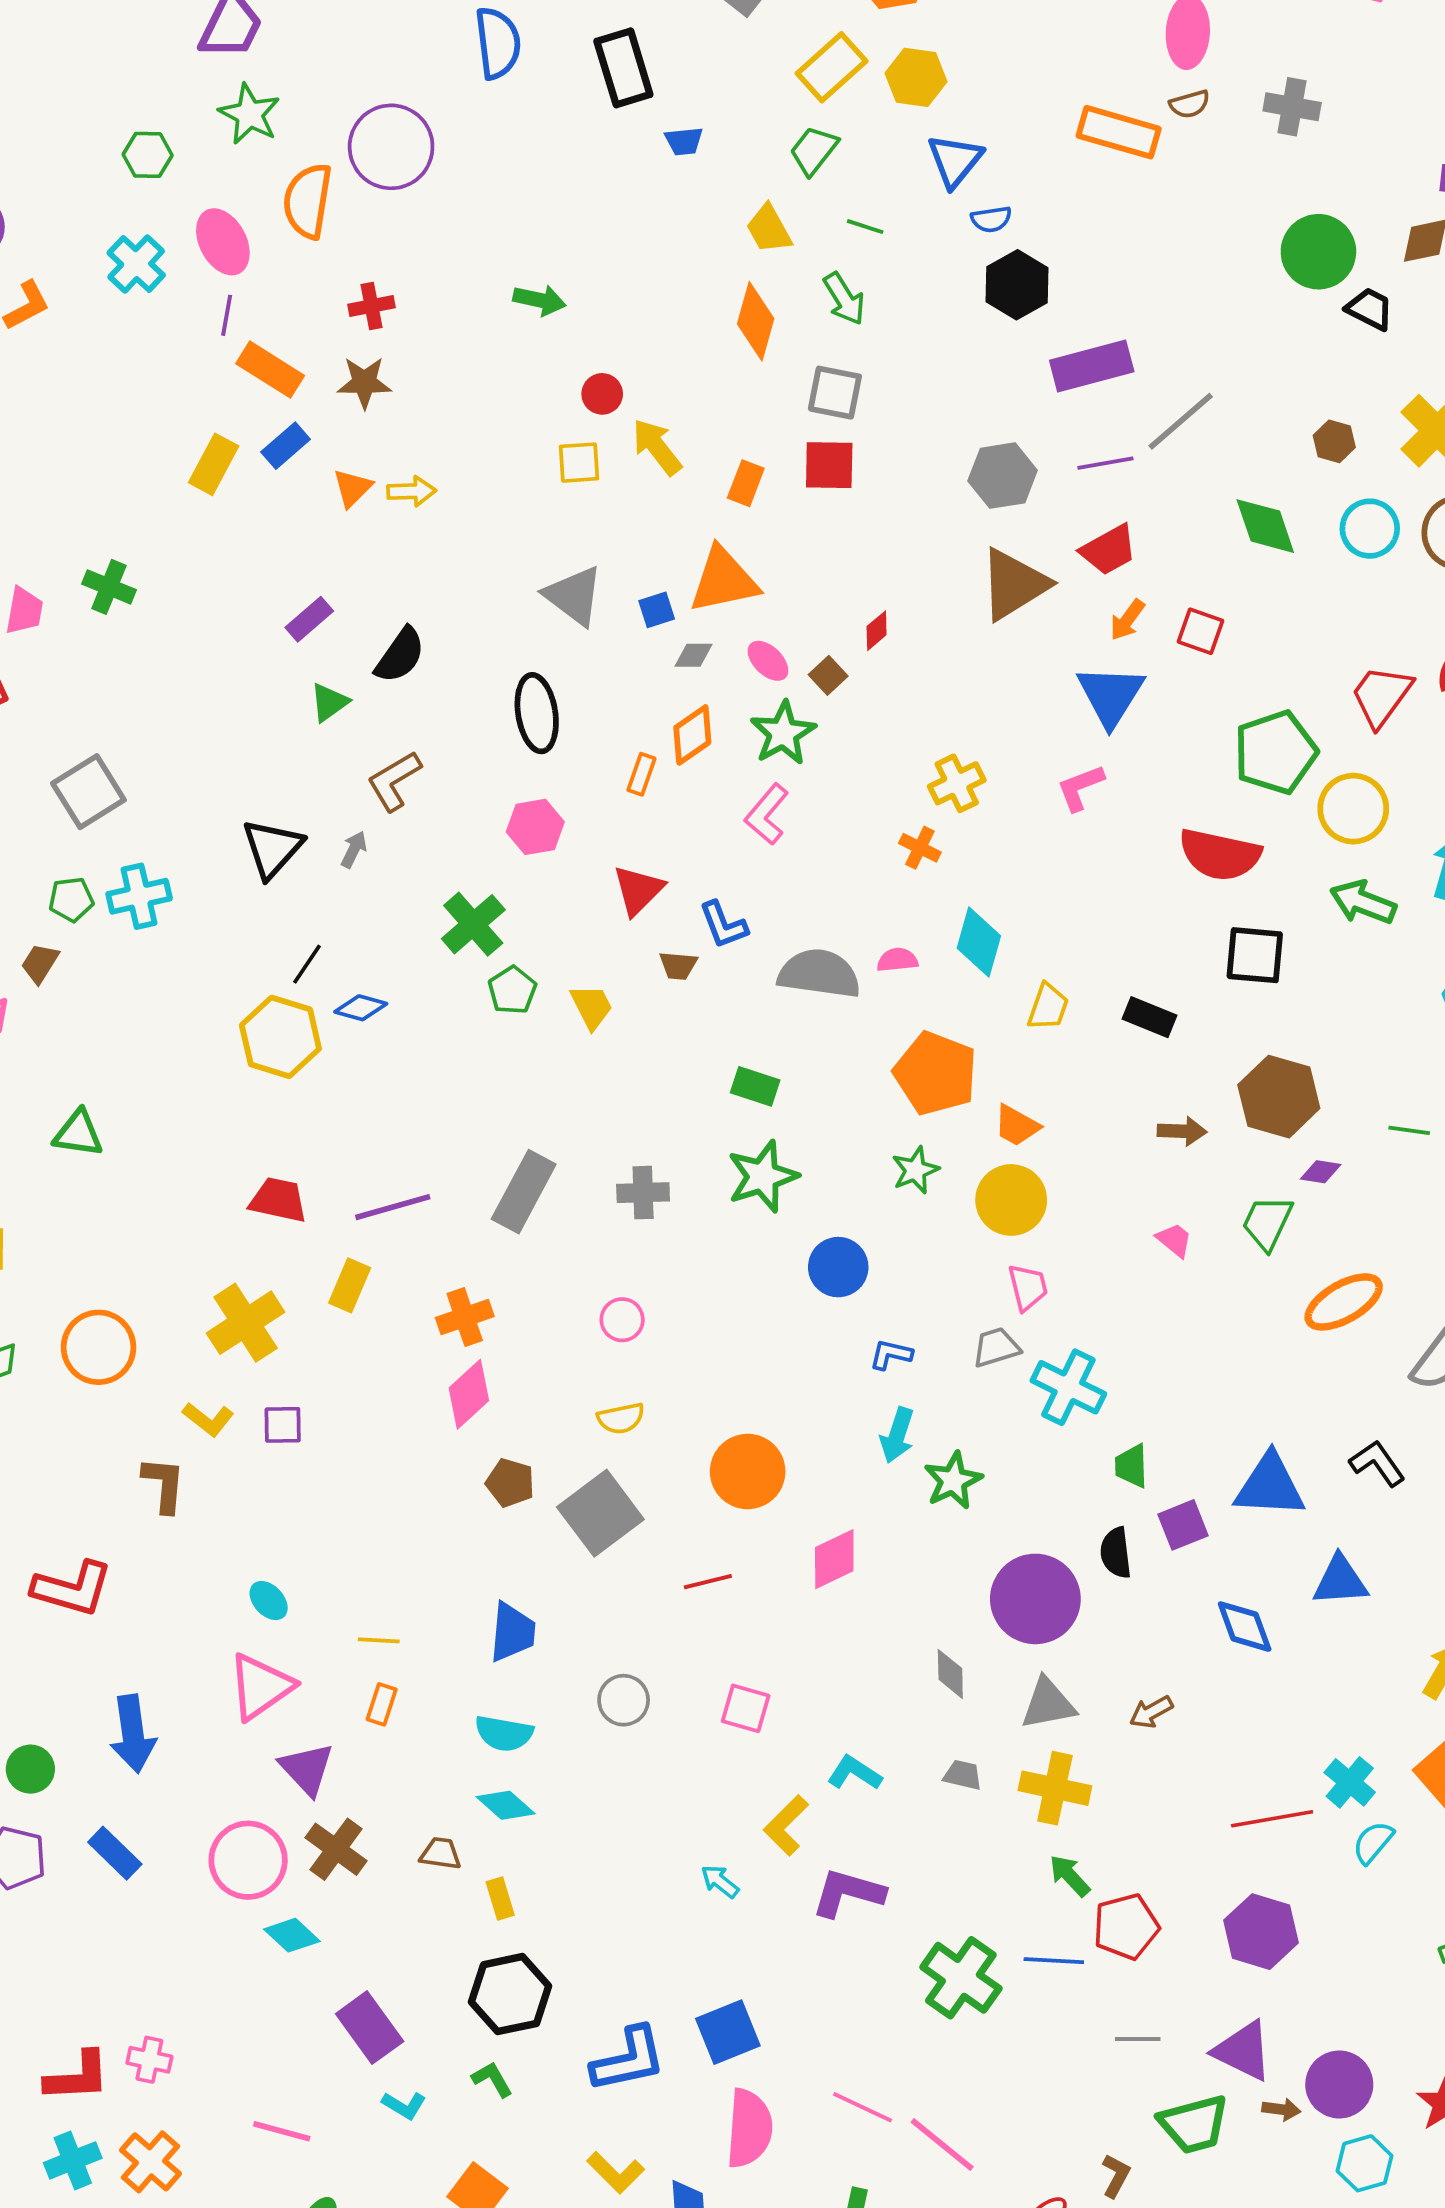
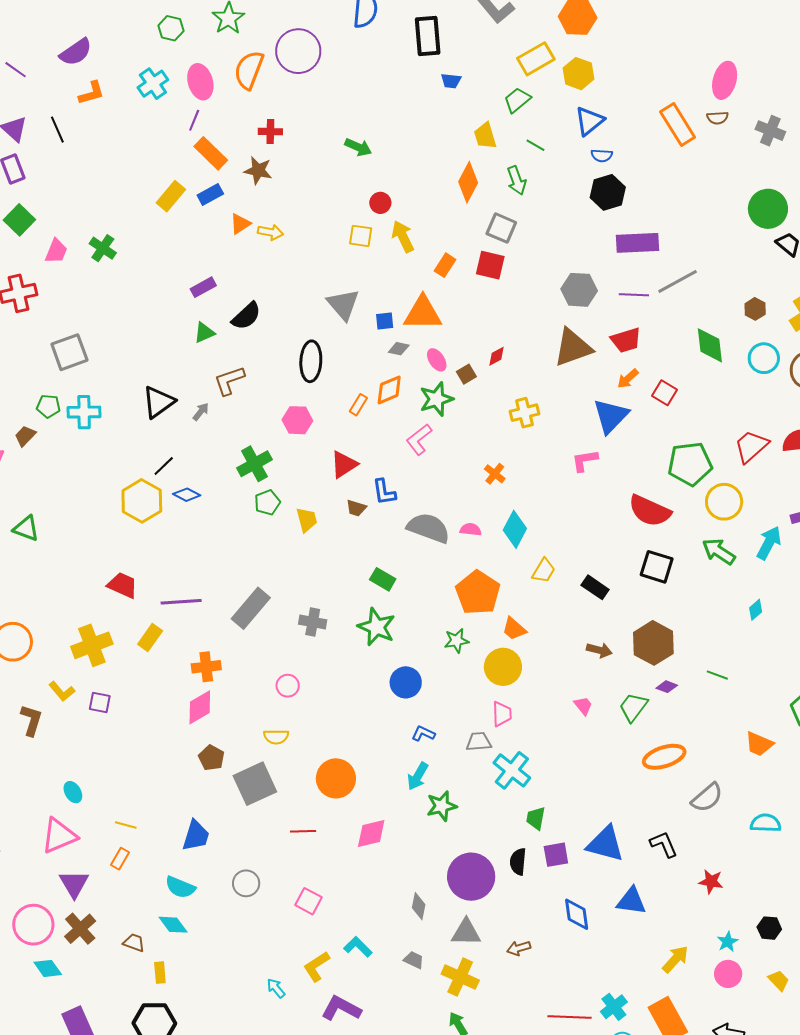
orange rectangle: (1119, 132) -> (678, 125), turned 30
yellow cross: (957, 783) -> (525, 413), moved
green star: (763, 1176) -> (377, 627), turned 30

